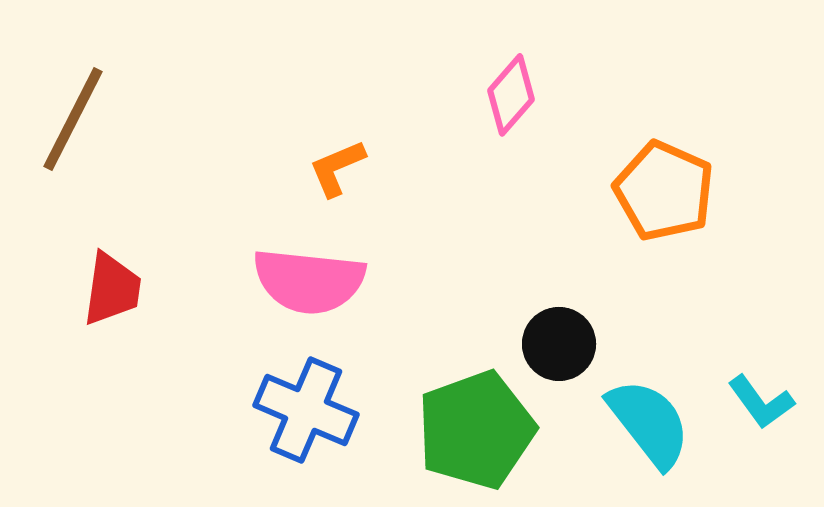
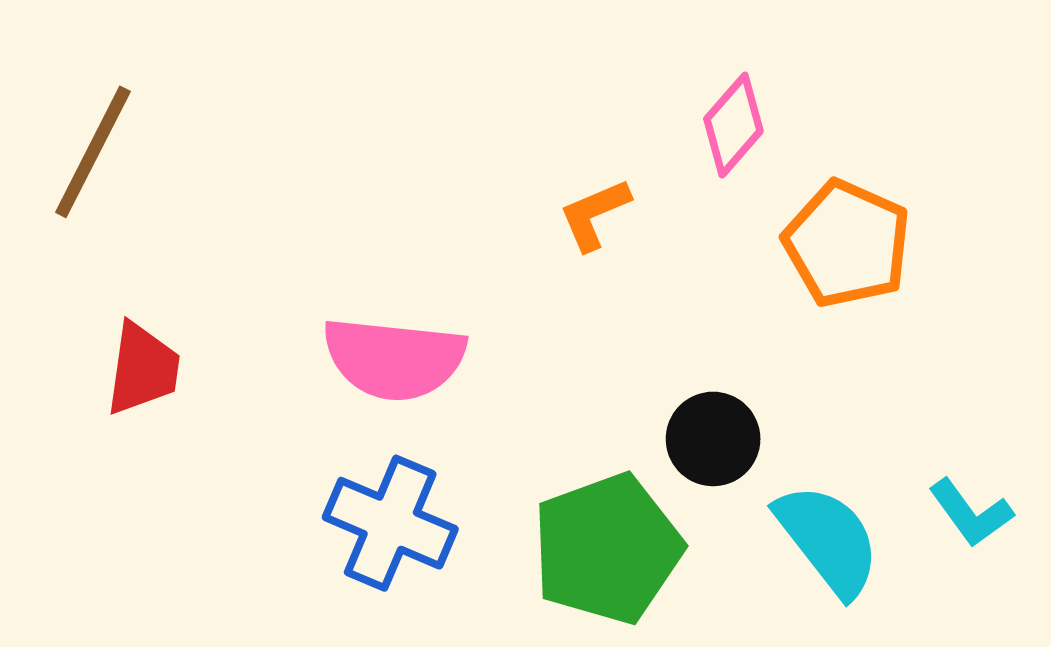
pink diamond: (511, 95) -> (733, 125), moved
orange L-shape: (337, 168) -> (594, 214), moved

